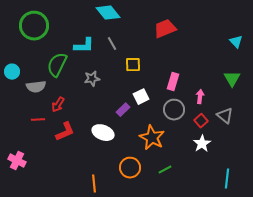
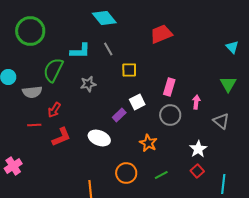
red square: (201, 121) -> (197, 171), moved
orange star: (152, 138) -> (148, 143), size x0.7
pink cross: (17, 161) -> (13, 166), turned 30

